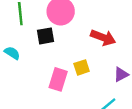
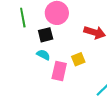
cyan semicircle: (12, 53) -> (43, 55), moved

